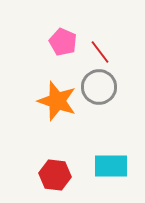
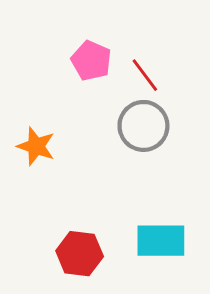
orange star: (57, 101) -> (36, 146), moved, size x0.7

